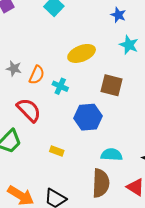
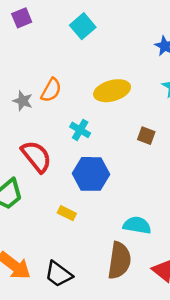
orange semicircle: (37, 75) -> (51, 90), moved
brown square: (111, 85) -> (146, 136), size x0.6
blue hexagon: (88, 117) -> (91, 174), moved

